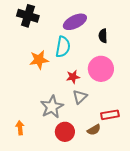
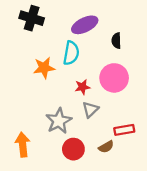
orange arrow: (20, 128) -> (23, 145), size x1.5

